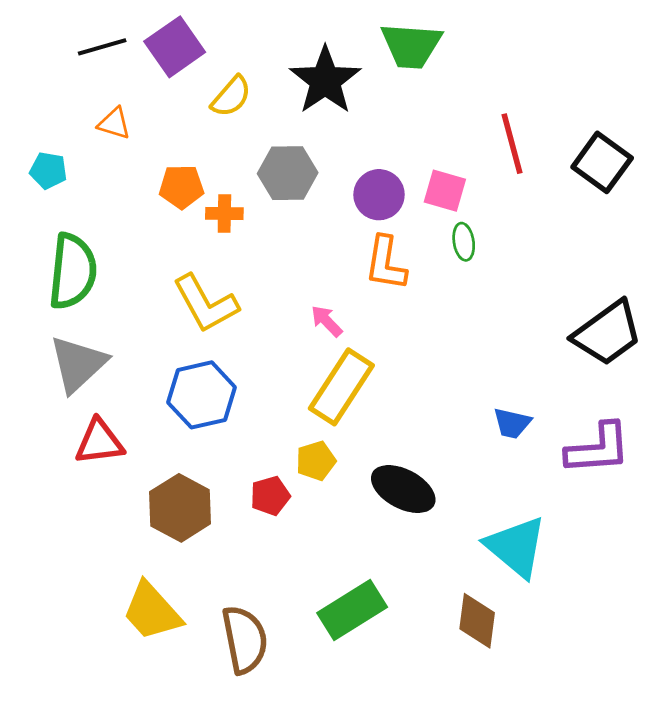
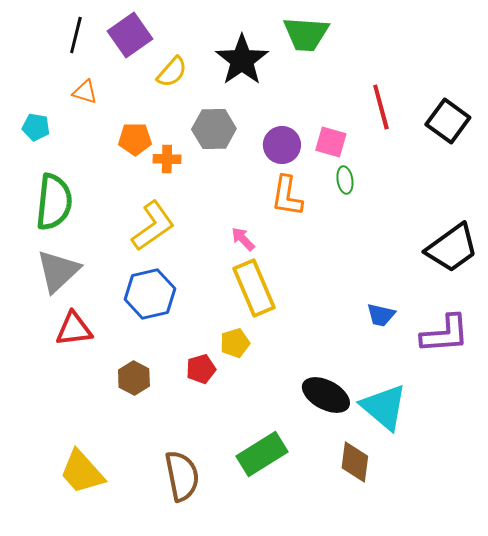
black line: (102, 47) -> (76, 35), turned -60
yellow L-shape: (206, 304) -> (153, 226), turned -96
yellow rectangle: (341, 387) -> (254, 288), turned -56
black ellipse: (403, 489) -> (326, 395), moved
brown hexagon: (180, 508) -> (134, 378), size x0.7
yellow trapezoid: (152, 611) -> (82, 472), moved

